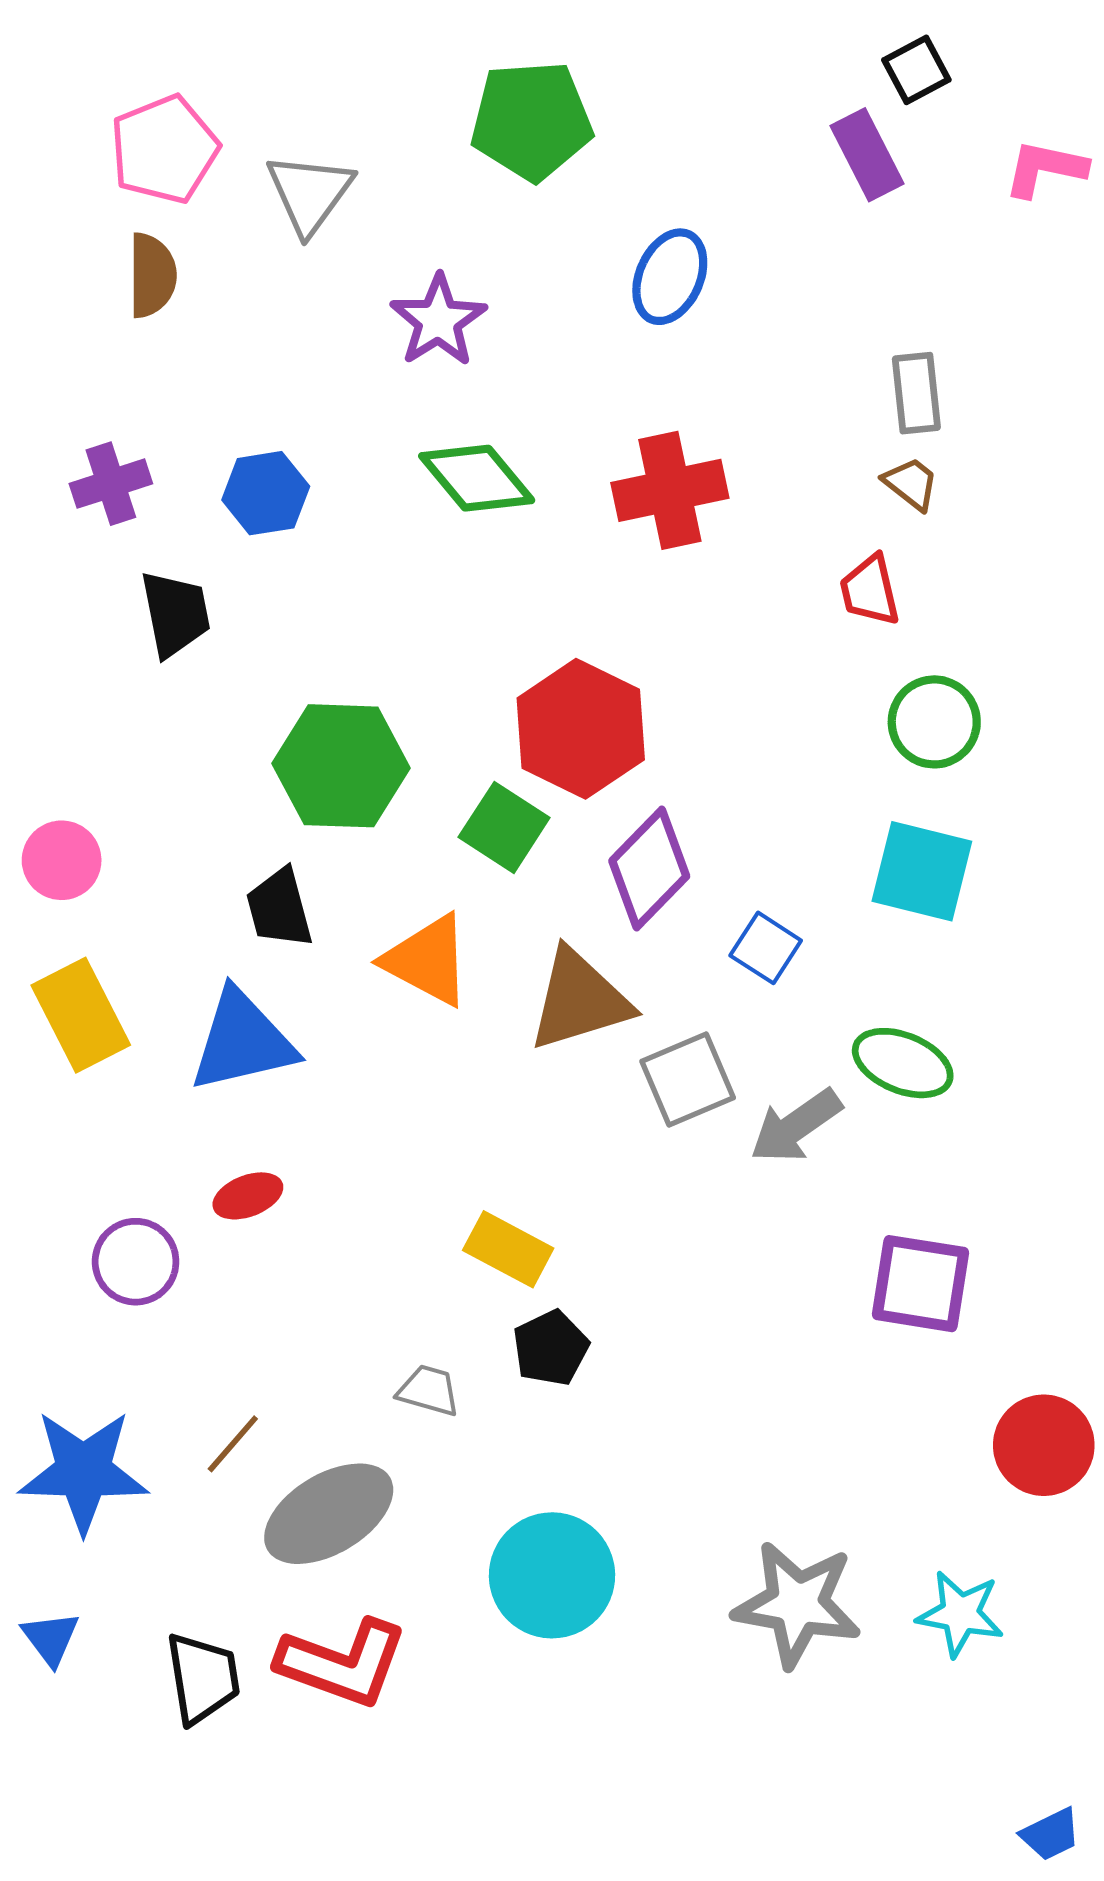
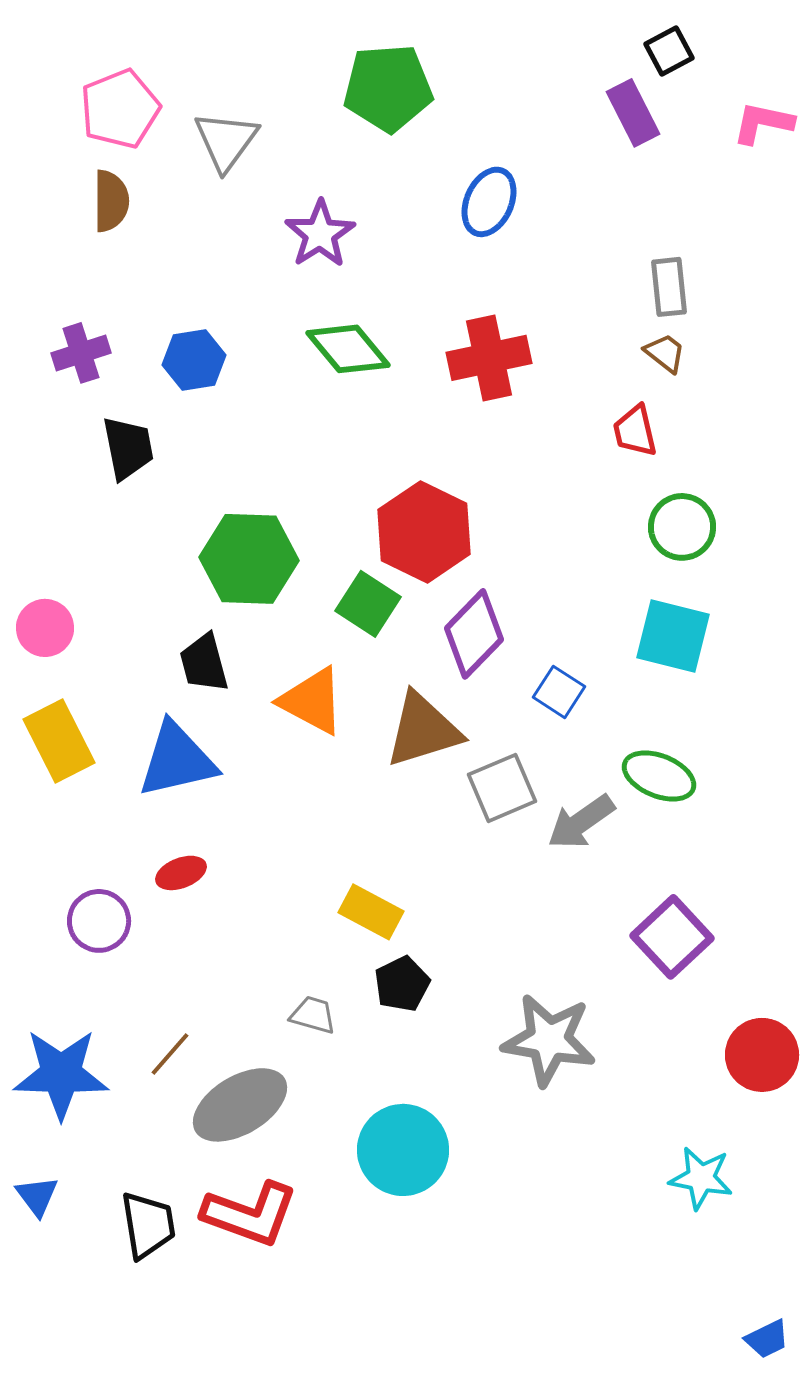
purple square: (921, 1284) -> (672, 937), turned 38
gray star: (797, 1604) -> (549, 1040), moved

